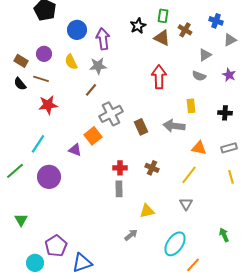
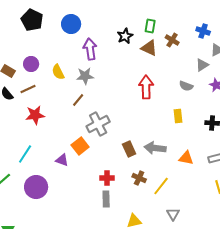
blue circle: (77, 30) -> (71, 24), moved
gray triangle: (205, 55) -> (202, 65), moved
brown line: (41, 79) -> (28, 89), turned -42
gray arrow: (174, 126) -> (155, 148), moved
brown rectangle: (141, 127) -> (129, 149), moved
yellow line: (189, 175) -> (161, 186), moved

